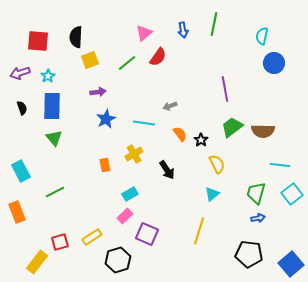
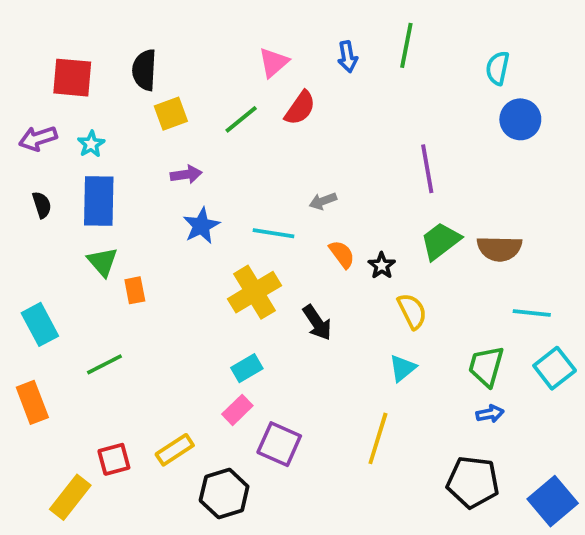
yellow cross: (134, 154) -> (254, 292), size x1.5
orange rectangle: (105, 165) -> (135, 290), moved

